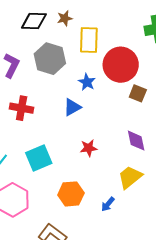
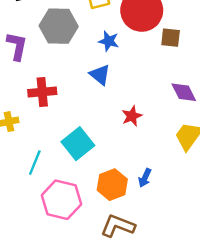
blue triangle: (72, 107) -> (100, 75), turned -36
orange hexagon: (71, 194) -> (112, 185), moved
blue arrow: (108, 204) -> (145, 178), moved

